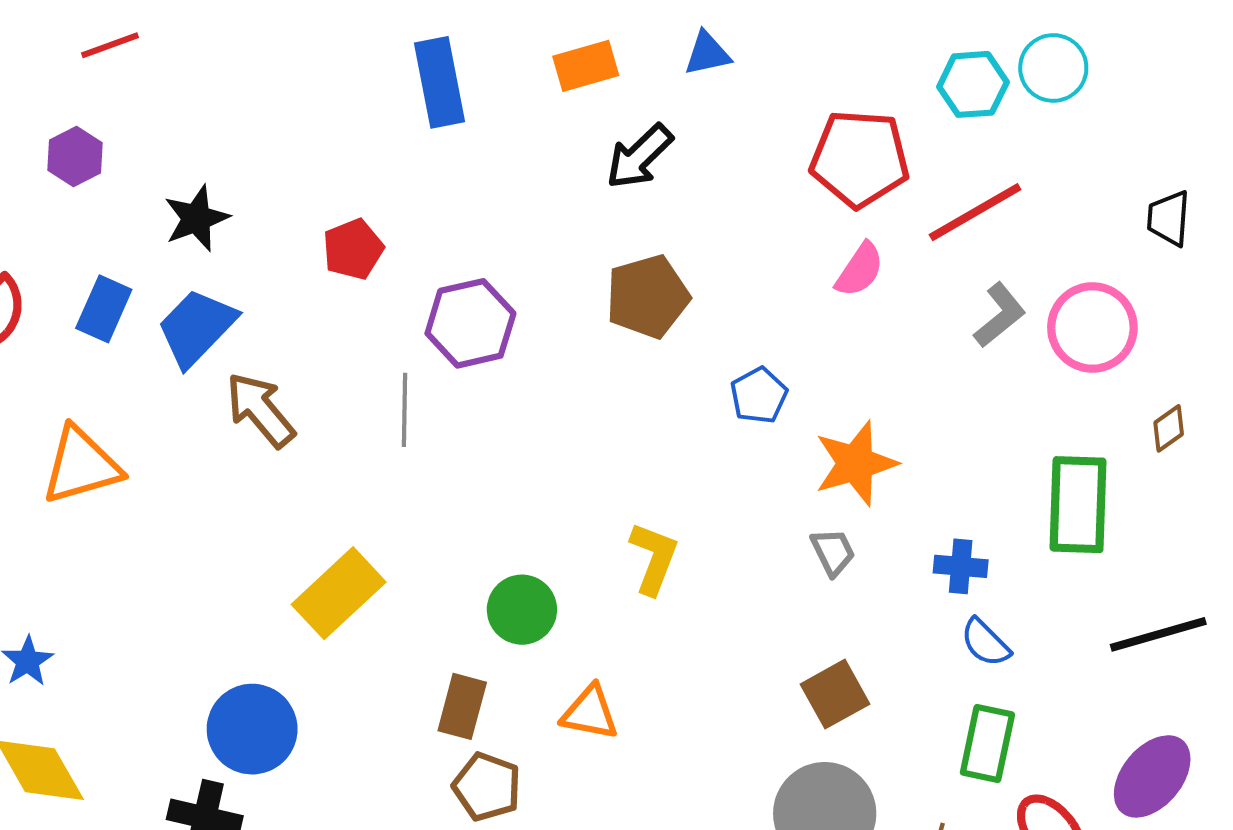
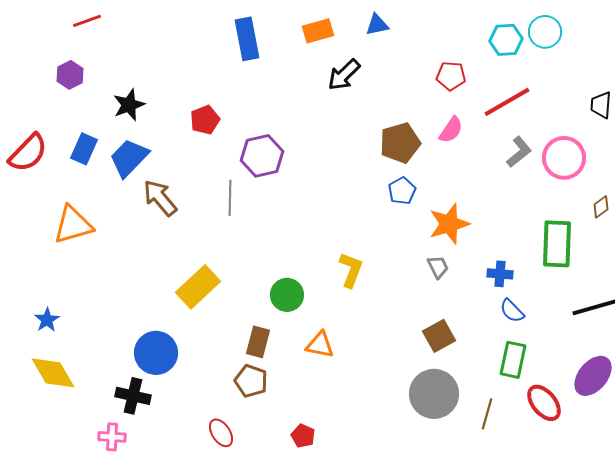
red pentagon: (860, 159) -> (451, 76), size x0.6
brown pentagon: (648, 297) -> (400, 143), moved
brown pentagon: (487, 787) -> (251, 381), moved

